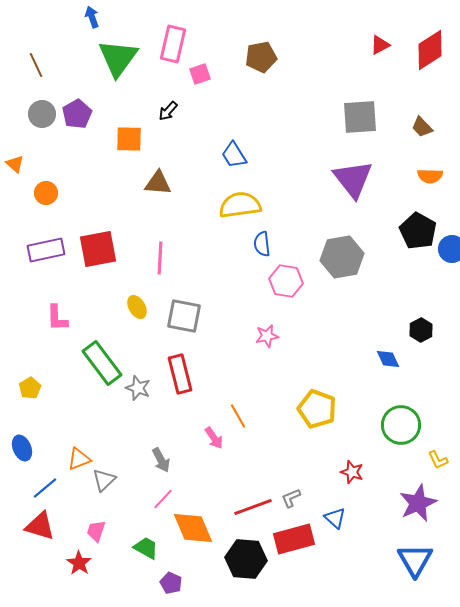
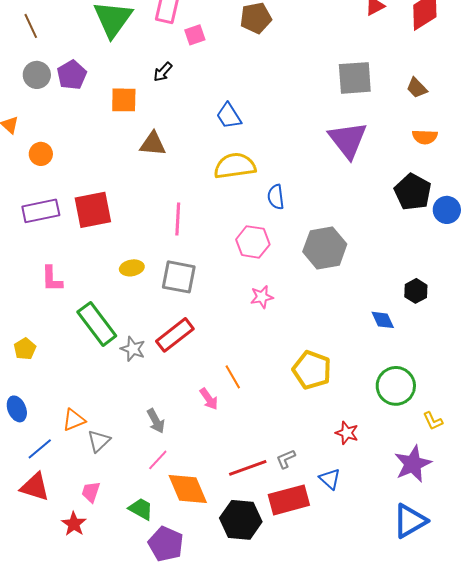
blue semicircle: (262, 244) -> (276, 197), moved
gray hexagon: (342, 257) -> (325, 248), moved
pink line: (160, 258) -> (178, 219), moved
pink hexagon: (286, 281) -> (253, 242), moved
yellow ellipse: (137, 307) -> (132, 268), turned -70
red rectangle: (180, 374) -> (175, 335), turned 66
blue triangle: (415, 560) -> (410, 521), turned 30
purple pentagon: (171, 583) -> (166, 544), size x1.6

